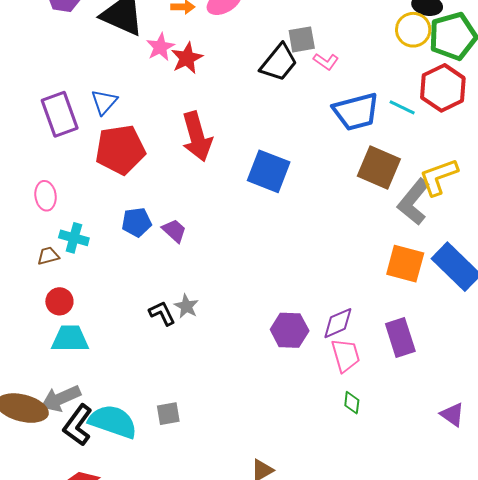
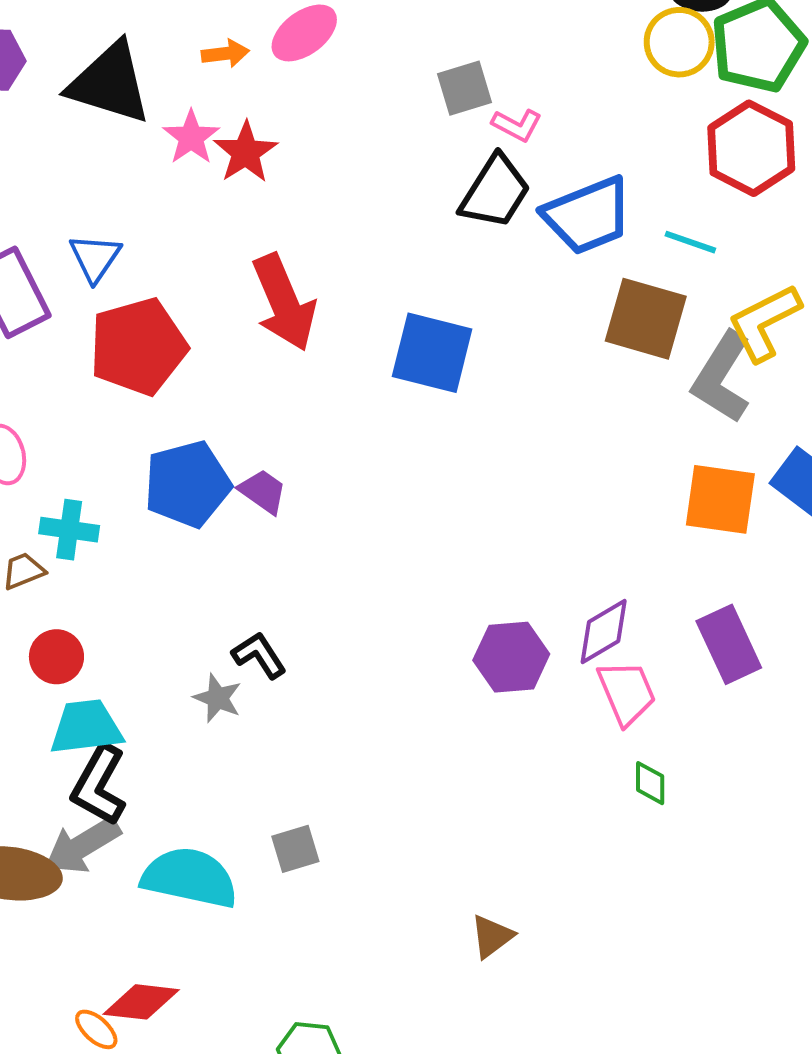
black trapezoid: (279, 63) -> (495, 192), moved
cyan line: (402, 107) -> (690, 242), moved
blue pentagon: (137, 222) -> (187, 484), size x1.5
gray star: (186, 306) -> (218, 698), moved
black L-shape: (78, 425) -> (99, 785), moved

